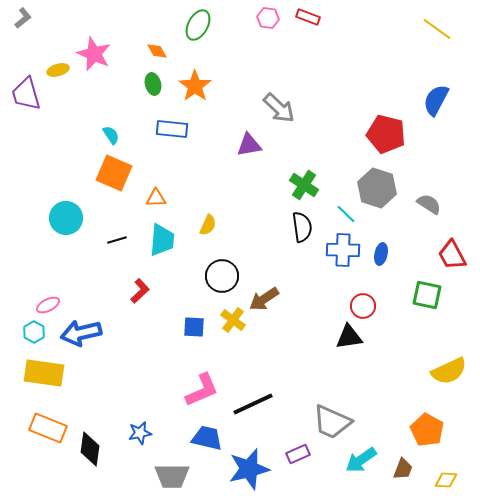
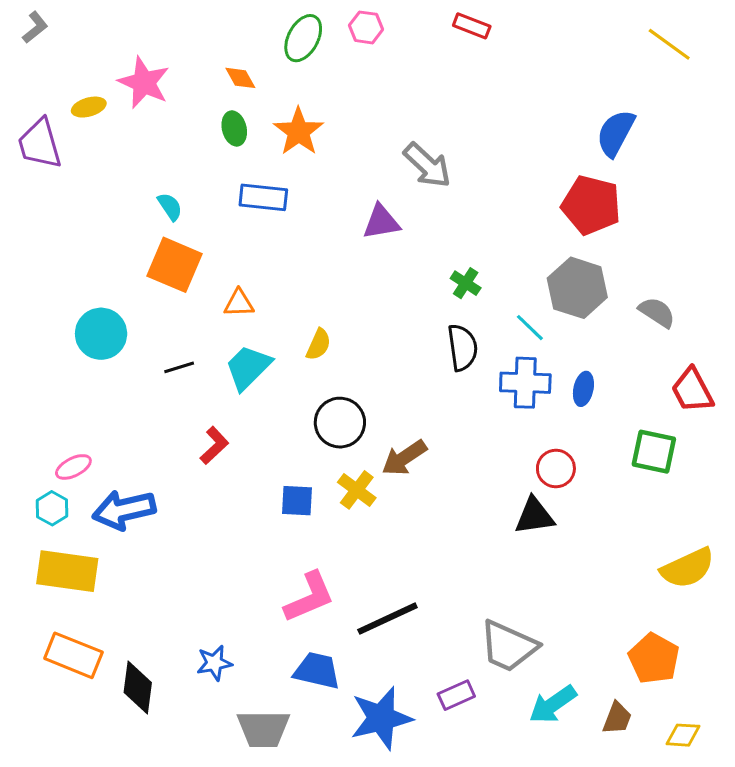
pink hexagon: (268, 18) -> (366, 27), moved
blue semicircle: (436, 100) -> (616, 133), moved
green cross: (304, 185) -> (466, 283), size x0.7
cyan trapezoid: (162, 240) -> (248, 367), turned -140

